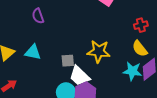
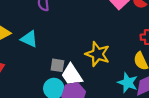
gray square: (68, 61) -> (57, 65), moved

